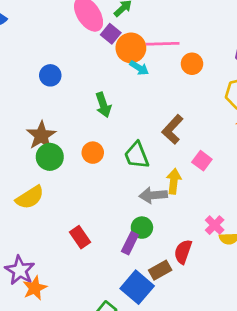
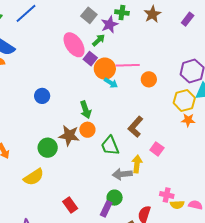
blue circle: (50, 75) -> (42, 96), moved
brown star: (41, 136) -> (69, 135), moved, turned -30
orange circle: (93, 153) -> (87, 130), moved
pink cross: (215, 225) -> (167, 195), turned -32

